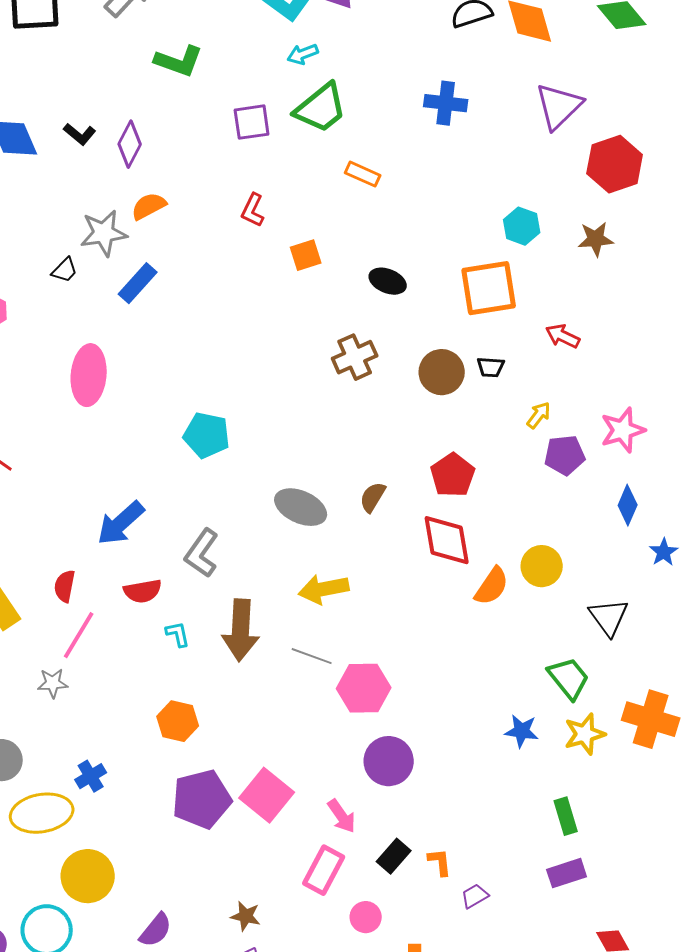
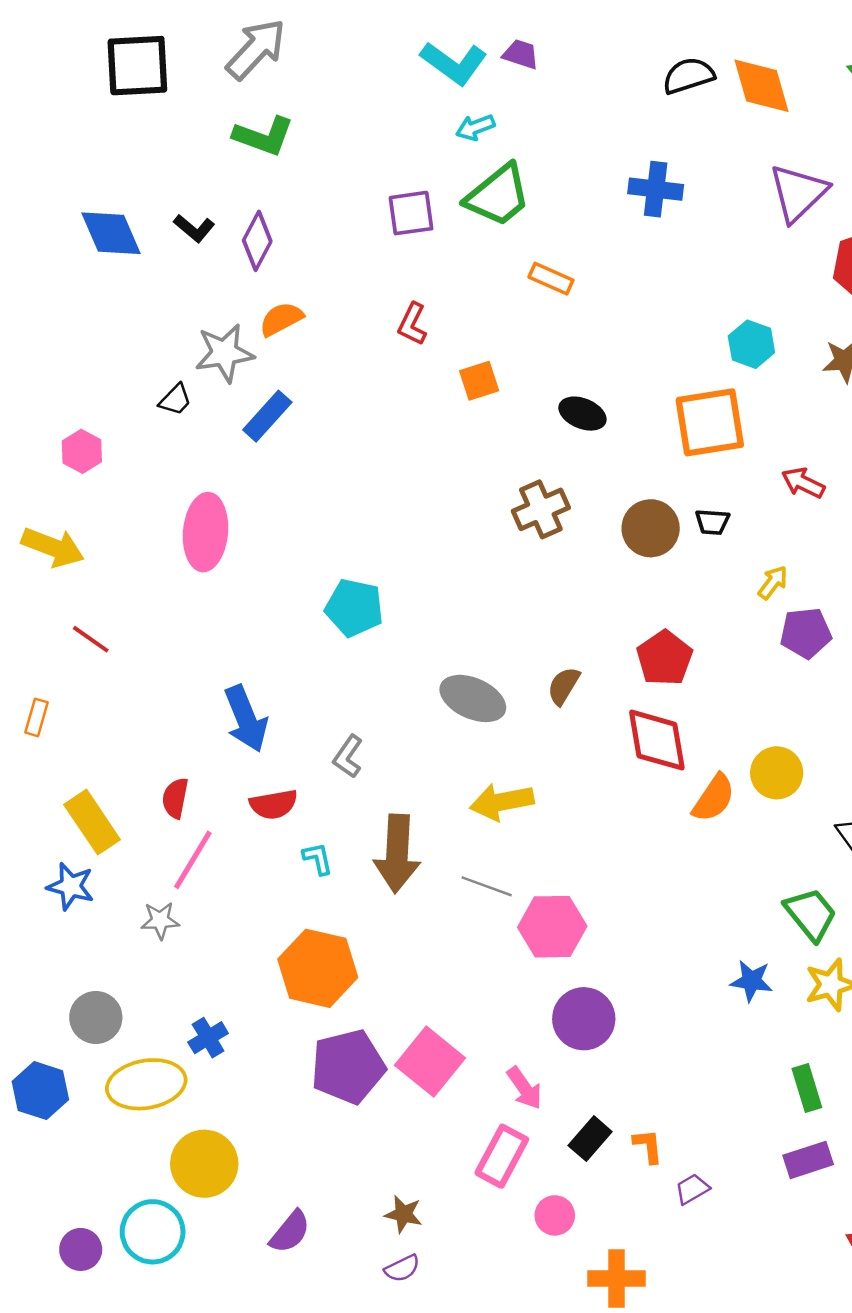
green L-shape: (179, 61) -> (264, 136), moved
blue arrow: (121, 523) -> (246, 719), turned -70
gray L-shape: (202, 553) -> (348, 756), size x0.7
orange hexagon: (178, 721) -> (318, 968), size x1.5

